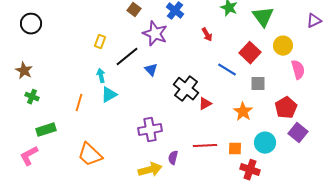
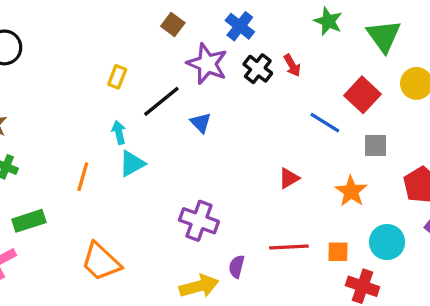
black cross: (186, 89) -> (258, 69), moved, size x0.7
purple cross: (150, 130) -> (199, 221), turned 30

